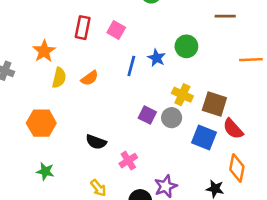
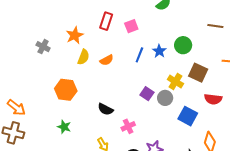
pink square: (116, 30) -> (131, 26), turned 32
brown square: (214, 104) -> (198, 73), moved
red semicircle: (233, 129) -> (213, 99), moved, turned -48

